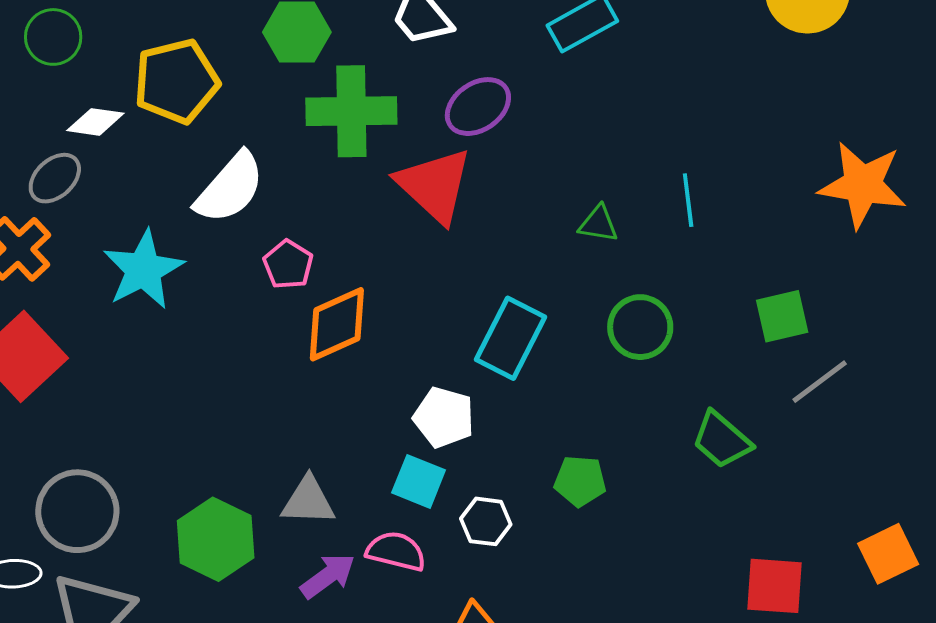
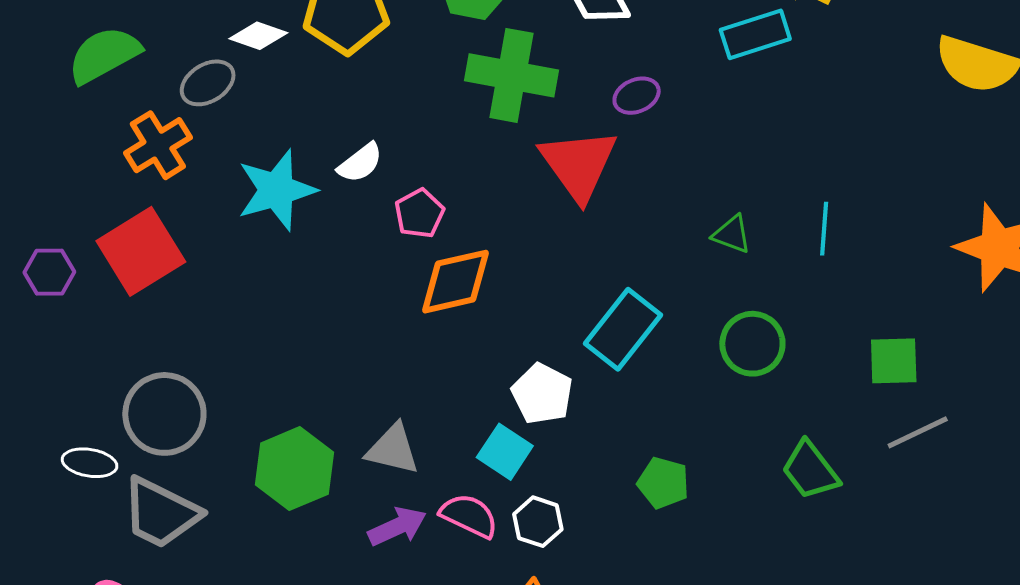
purple ellipse: (478, 107) -> (637, 96), size x0.7
white semicircle: (230, 188) -> (360, 163), moved, size x0.6
white hexagon: (486, 521) -> (538, 522), moved

